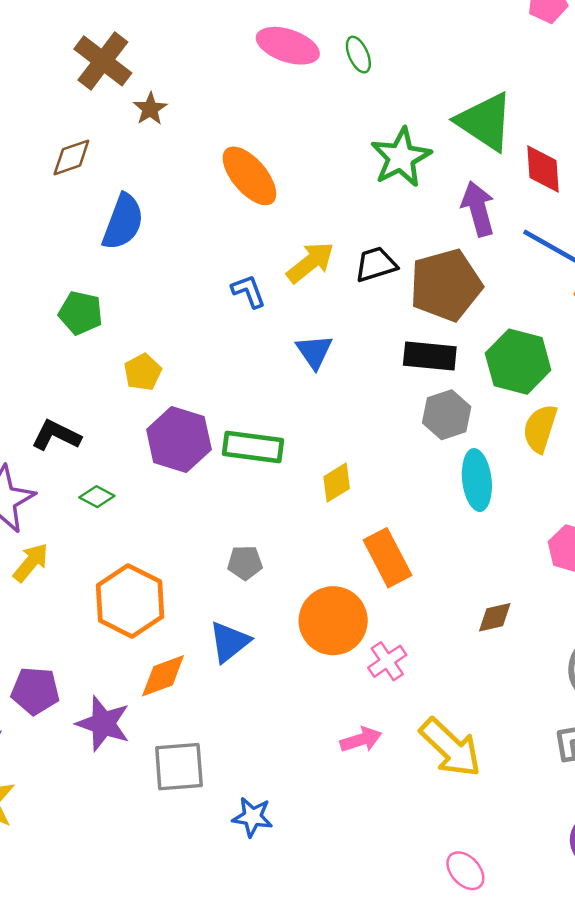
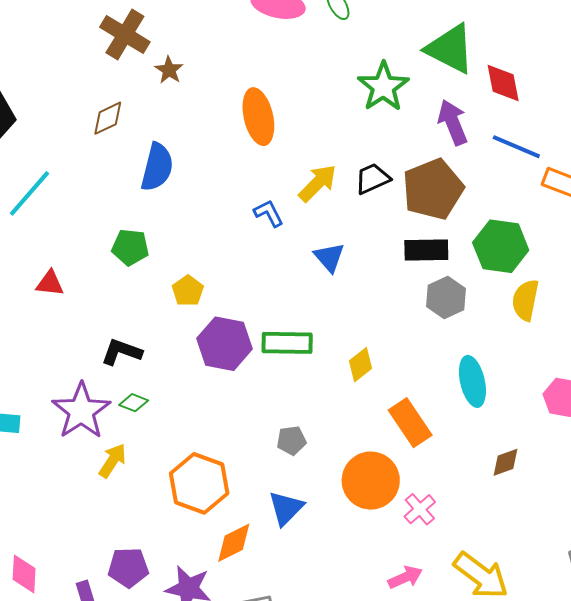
orange ellipse: (249, 176) -> (258, 117), turned 34
cyan ellipse: (477, 480) -> (472, 381), moved
green diamond: (97, 497) -> (134, 403), moved

